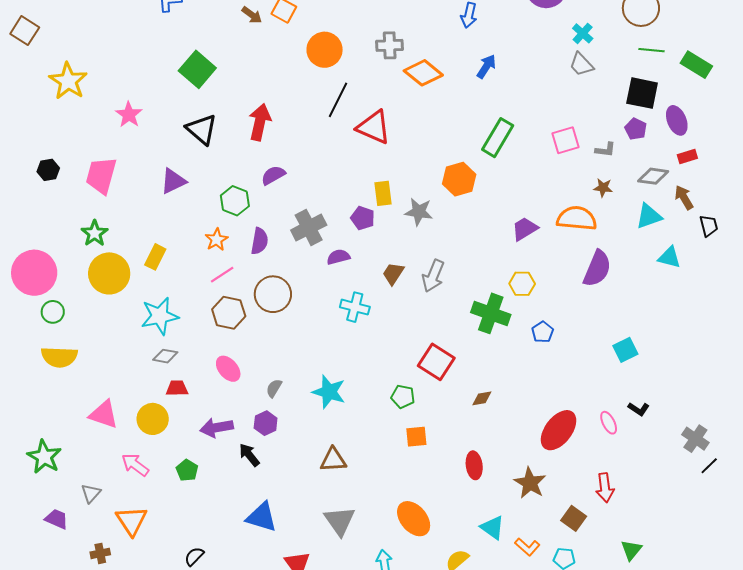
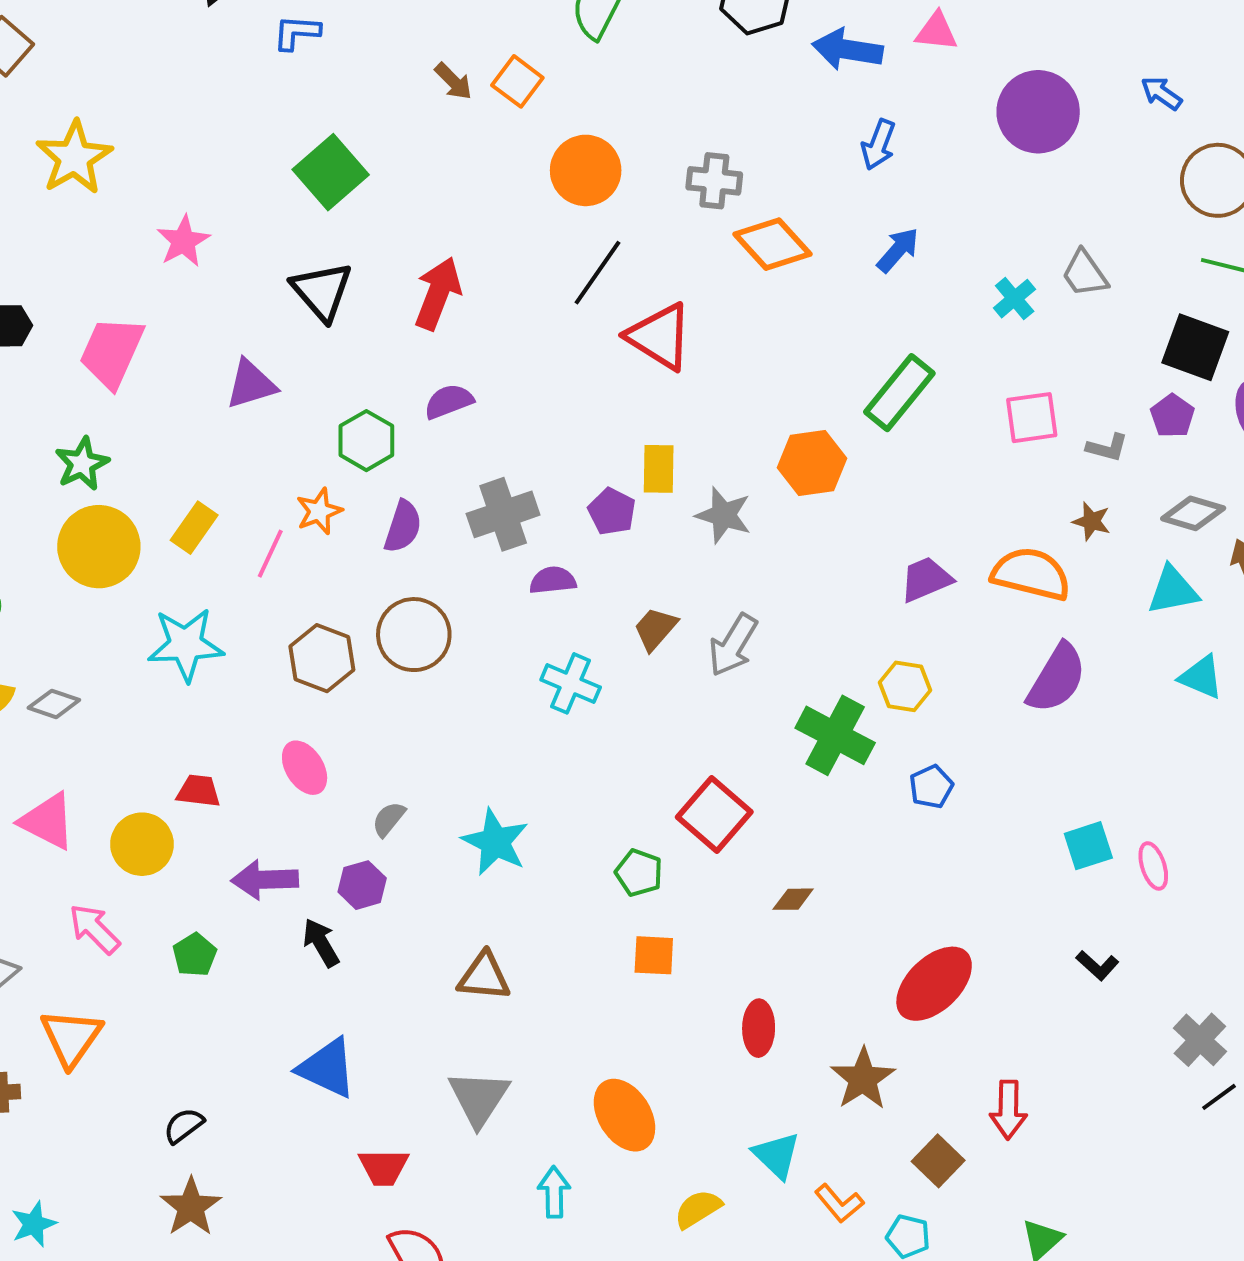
cyan cross: (583, 33) -> (1015, 299), moved
pink line: (222, 275) -> (270, 554), moved, turned -40
gray diamond: (165, 356) -> (54, 704), moved
pink ellipse: (609, 423) -> (1153, 866), moved

